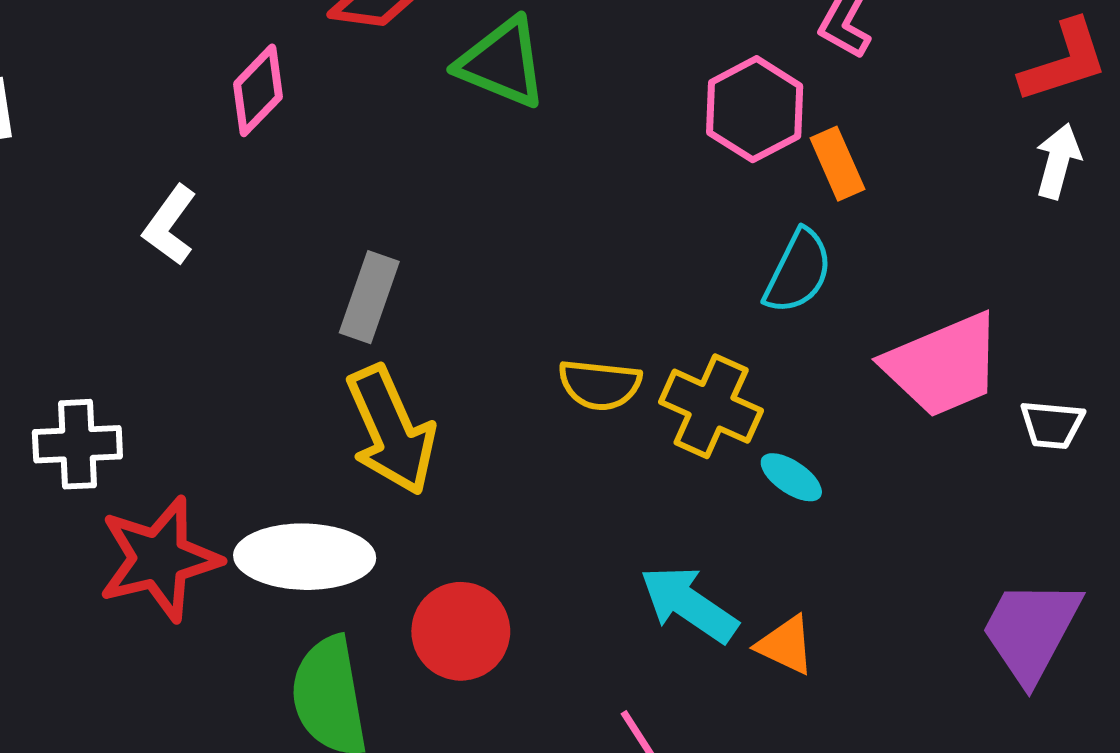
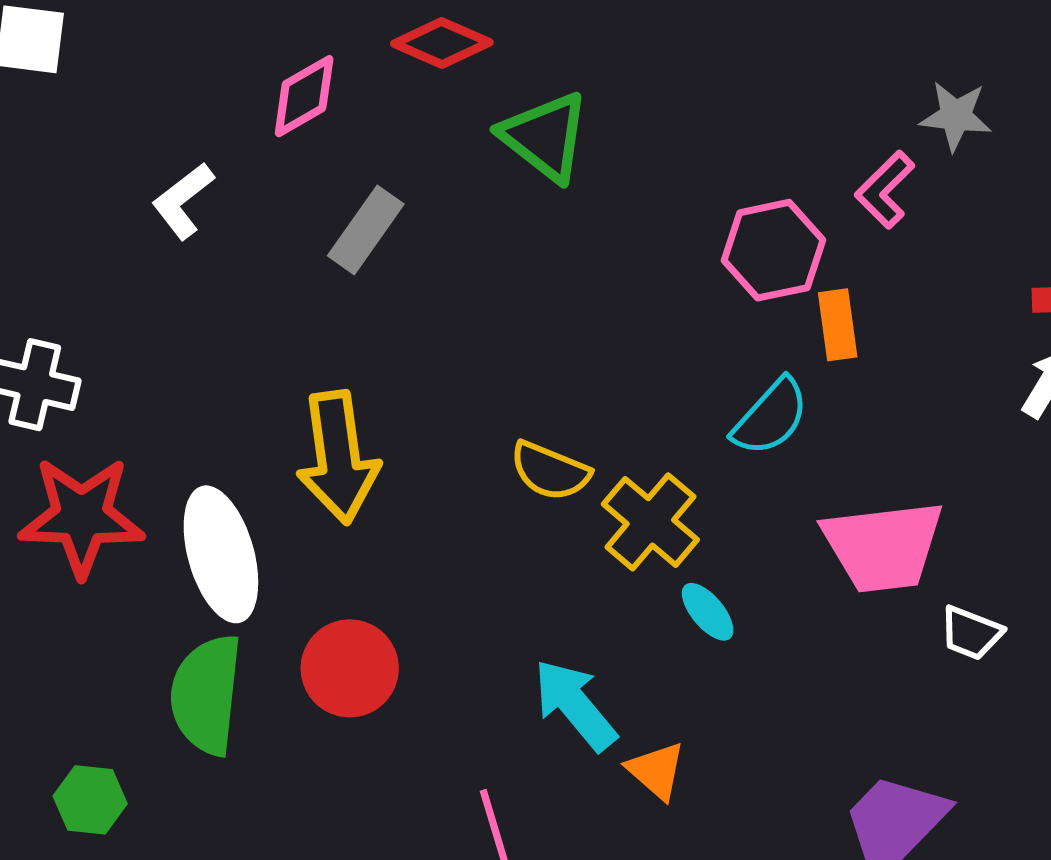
gray rectangle: (369, 297) -> (366, 230), moved
white ellipse: (305, 557) -> (221, 554), turned 57

